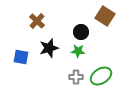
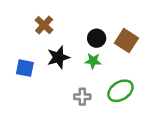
brown square: (105, 16) -> (126, 41), moved
gray cross: (76, 77) -> (82, 97), moved

